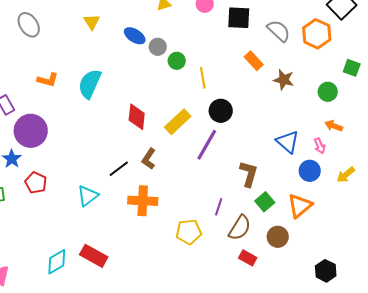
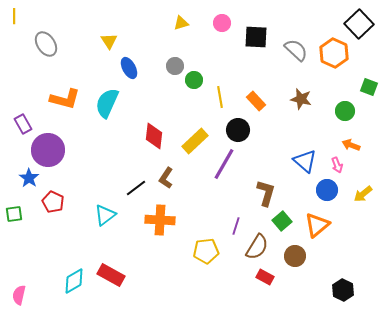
blue ellipse: (135, 36) -> (129, 68), moved, turned 30
orange rectangle: (254, 61) -> (256, 101), moved
orange L-shape: (48, 80) -> (65, 99), size x1.4

